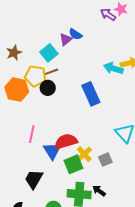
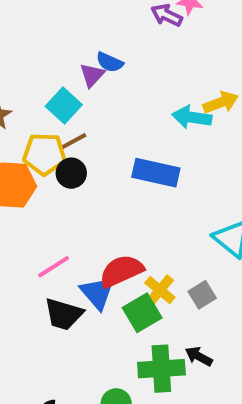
blue rectangle: (91, 94) -> (156, 173), turned -45
pink line: (32, 134) -> (54, 267), turned 54
black trapezoid: (34, 179) -> (64, 314), moved, turned -95

